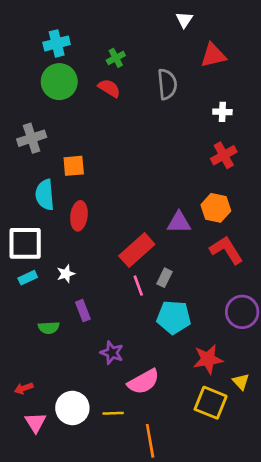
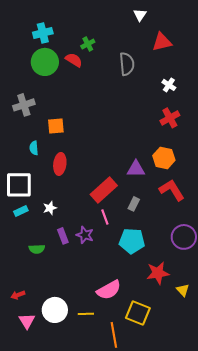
red semicircle: (109, 88) -> (74, 60), moved
white cross: (222, 112) -> (169, 85), turned 32
cyan semicircle: (45, 195) -> (34, 148), size x0.6
gray rectangle: (165, 278) -> (134, 204), moved
purple star: (112, 353) -> (85, 235), moved
yellow square: (211, 403) -> (138, 313), moved

